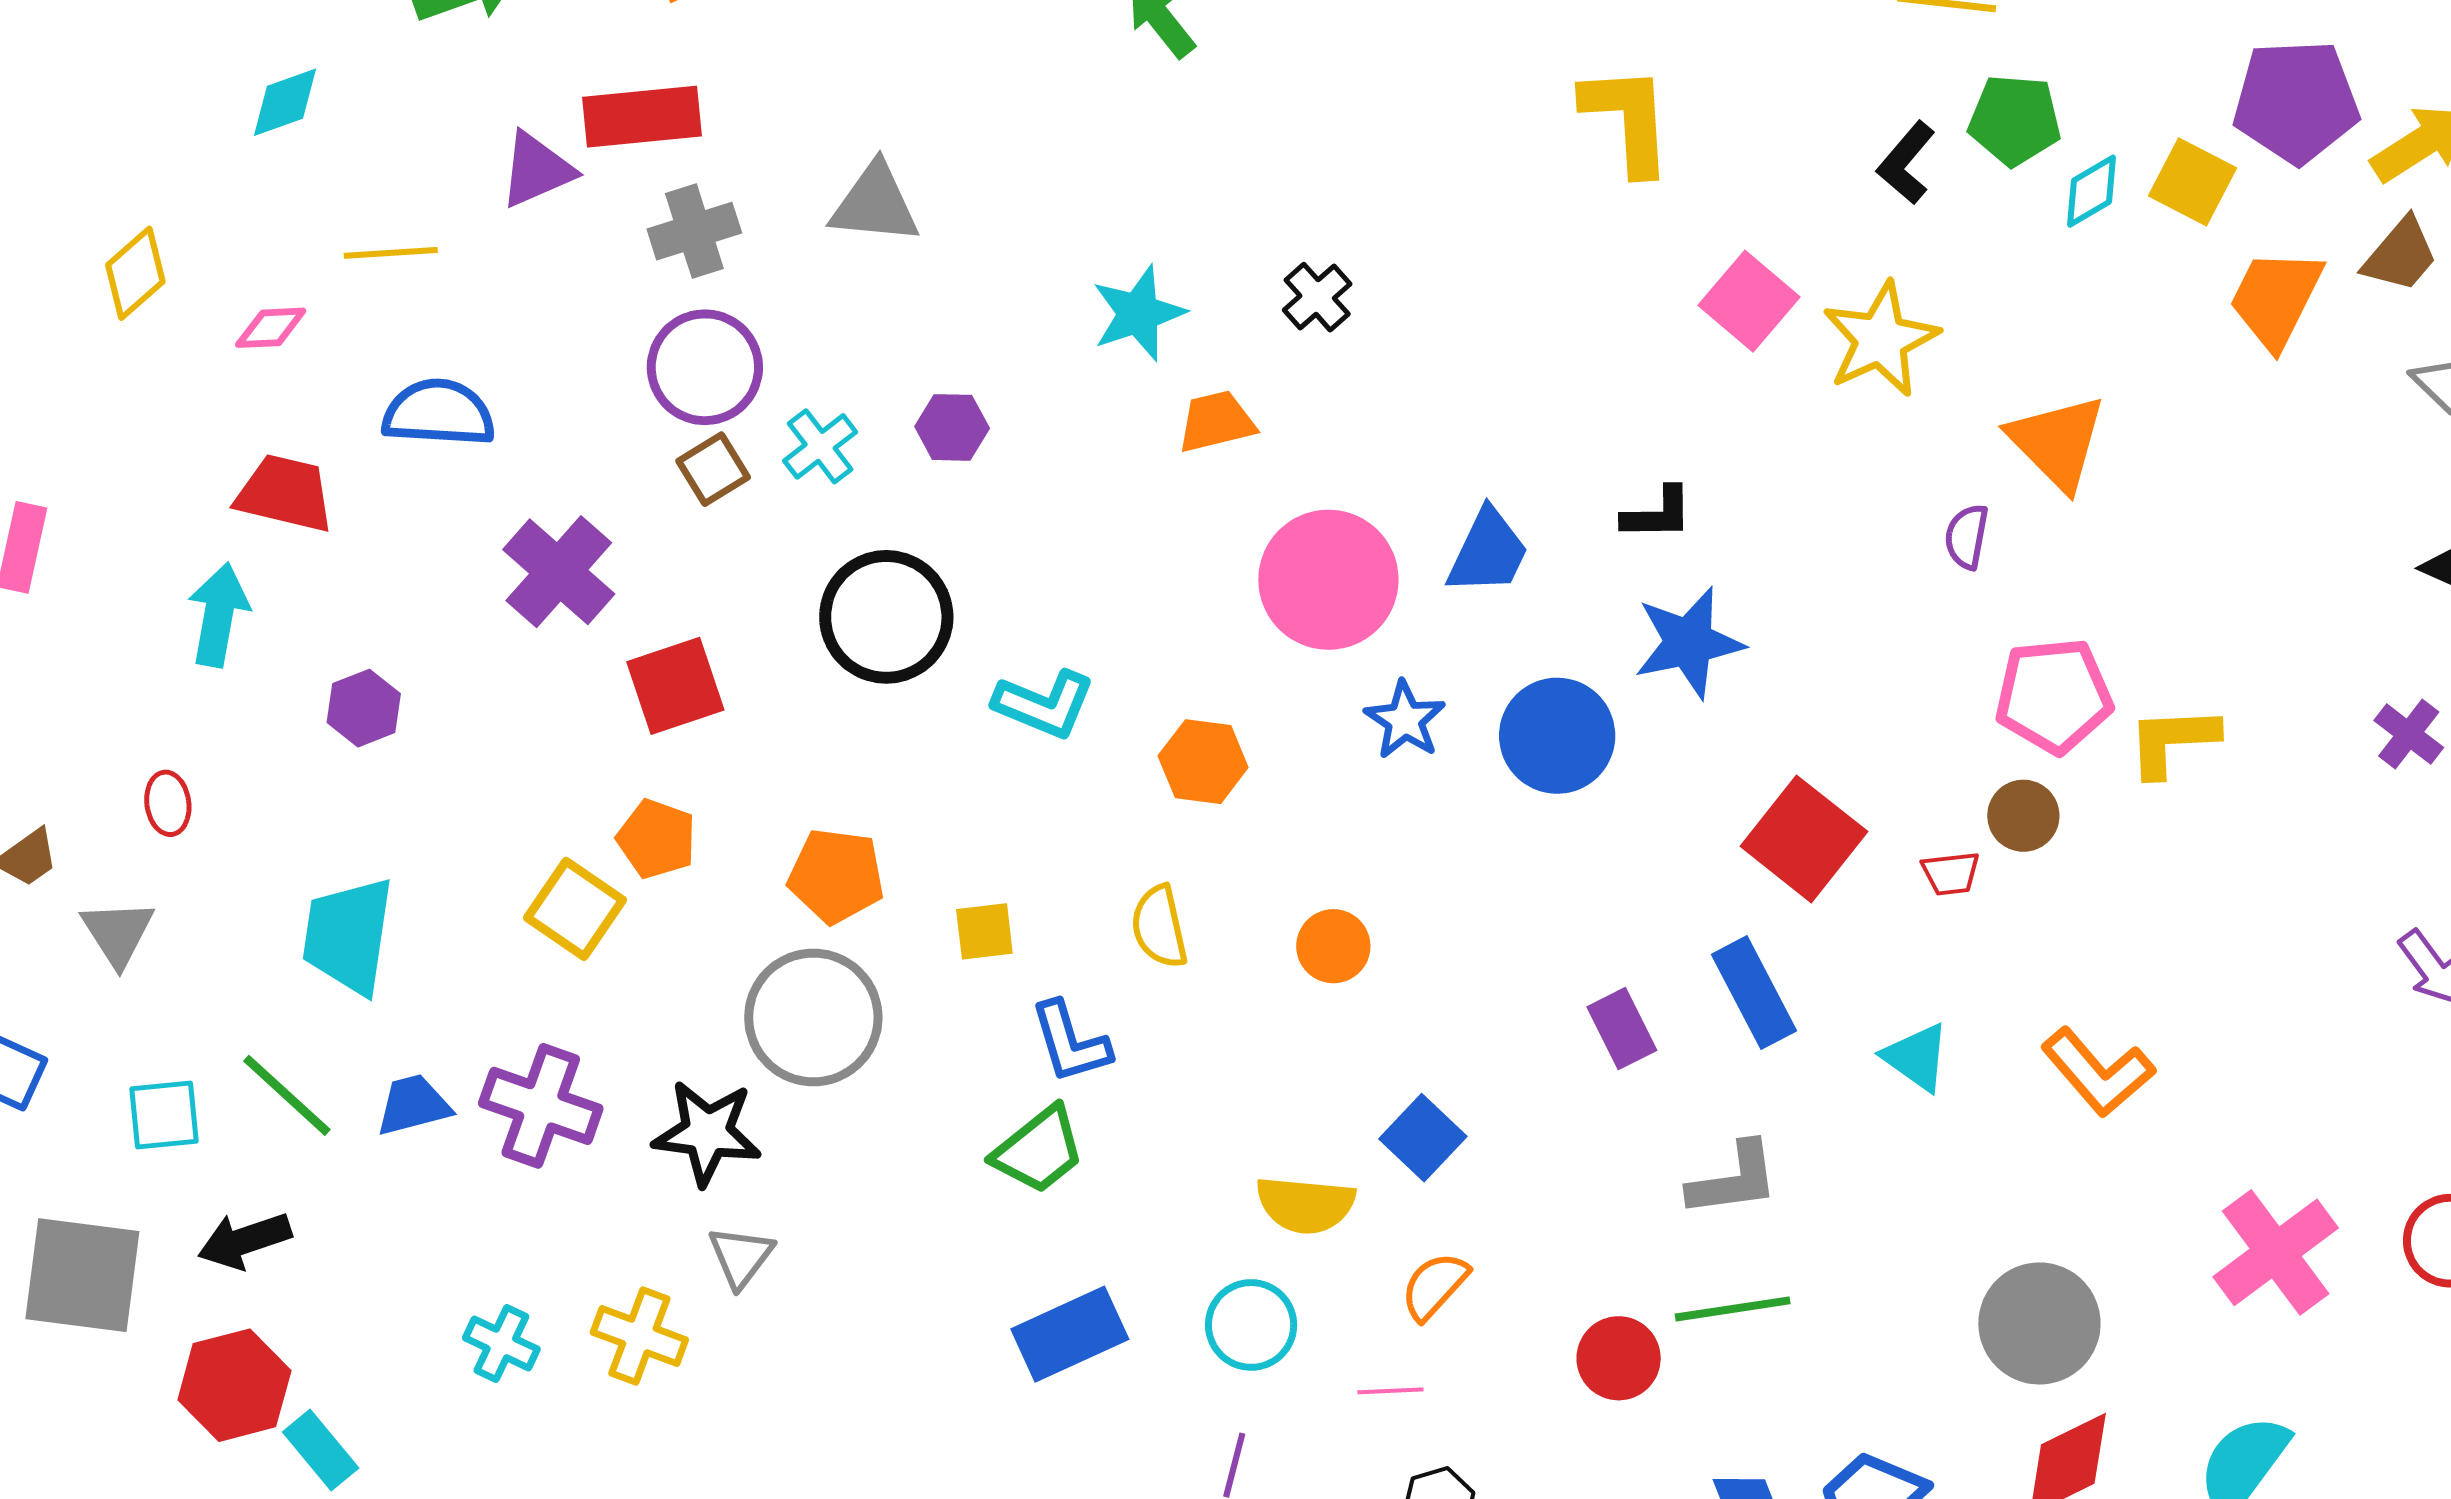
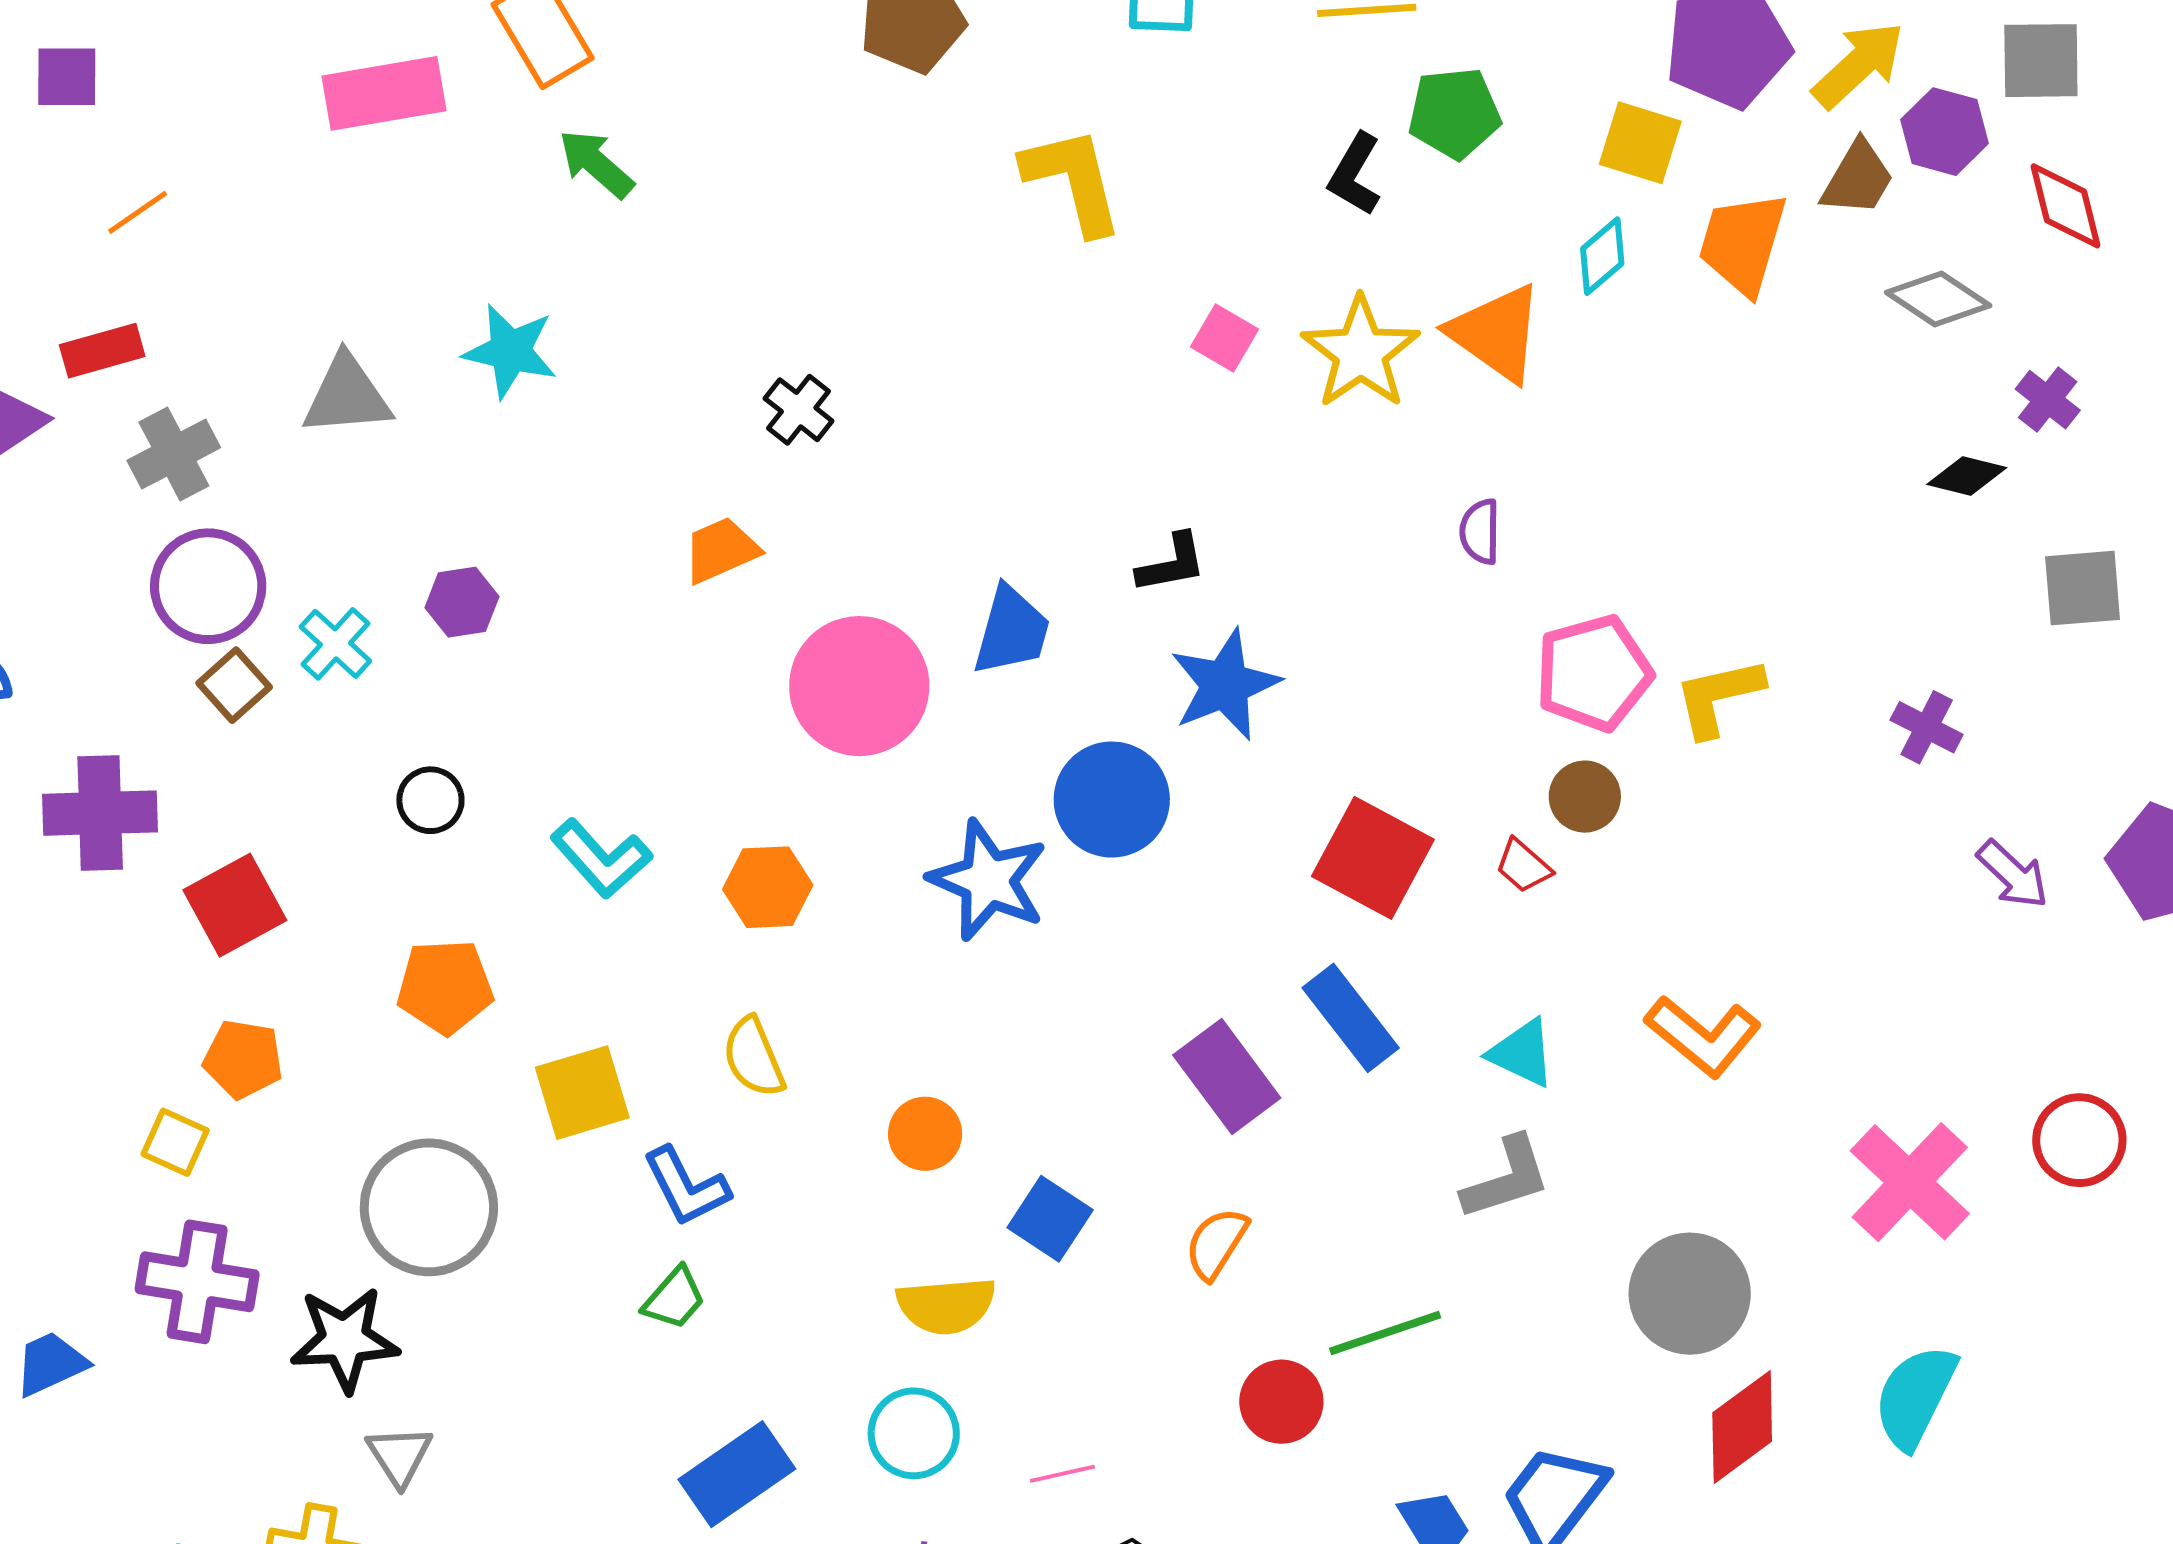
red rectangle: (642, 117) -> (102, 351), size x0.7
cyan diamond: (2092, 191) -> (1602, 256), moved
pink square: (1749, 301) -> (1224, 338), size x0.7
cyan star: (1138, 313) -> (510, 351), moved, turned -30
orange triangle: (2057, 442) -> (1496, 333), moved
purple cross: (559, 572) -> (100, 813), turned -33
black circle: (886, 617) -> (430, 800), size x0.5
cyan L-shape: (1044, 704) -> (601, 859), turned 36
blue star: (1405, 720) -> (988, 880), moved, size x1.5
purple cross: (2409, 734) -> (1927, 727), moved
red trapezoid: (1951, 873) -> (1523, 866), turned 58
orange pentagon: (836, 876) -> (445, 987), moved
yellow square: (575, 909) -> (175, 1142), size x0.7
yellow square: (984, 931) -> (582, 1093), size x1.5
orange circle: (1333, 946) -> (925, 1134), moved
purple rectangle: (1622, 1029) -> (1227, 1076), size x1.4
purple cross: (541, 1106) -> (197, 1282), moved
green trapezoid: (1039, 1150) -> (674, 1298), size x0.7
gray L-shape: (1734, 1180) -> (1506, 1178), moved
orange semicircle: (1435, 1286) -> (1216, 1243), moved

